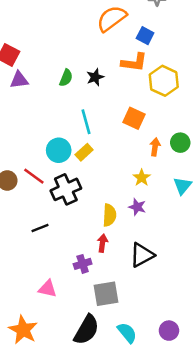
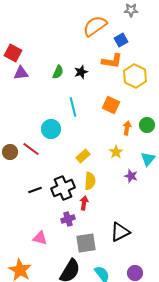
blue square: (145, 36) -> (121, 40), turned 32
yellow rectangle: (84, 152) -> (83, 156), moved
black cross: (66, 189) -> (63, 188), moved
purple star: (137, 207) -> (131, 176), moved
black triangle: (142, 255) -> (120, 232), moved

